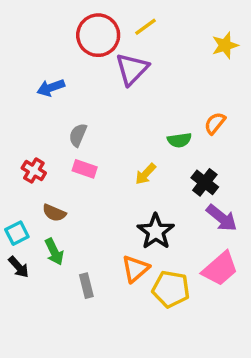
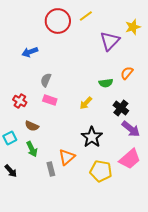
purple triangle: (132, 69) -> (110, 41), moved
black arrow: (19, 267) -> (11, 171), moved
orange triangle: (135, 269) -> (67, 157), moved

